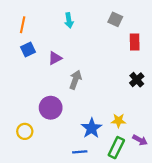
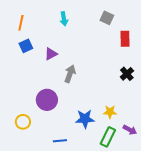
blue star: (92, 128) -> (85, 119), turned 30
blue line: (80, 152) -> (60, 141), moved

